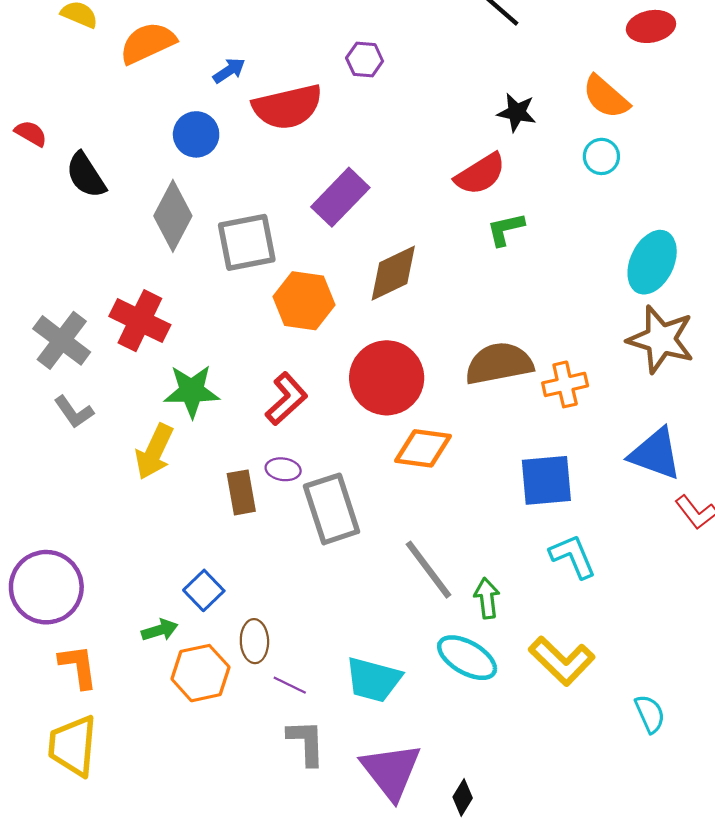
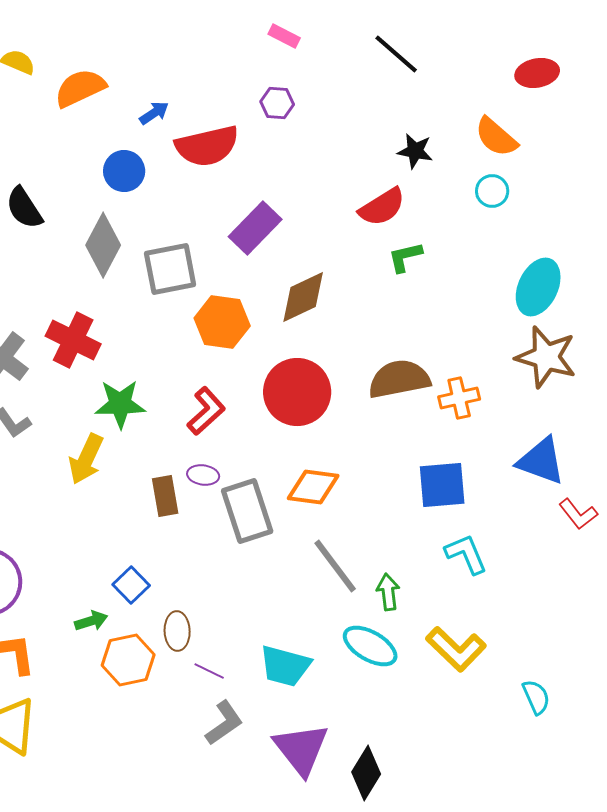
orange diamond: (423, 448) -> (313, 487), moved
gray L-shape: (306, 742) -> (224, 723), turned 57
black diamond: (463, 798) -> (366, 773), size x1.6

